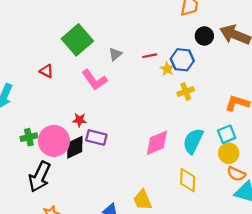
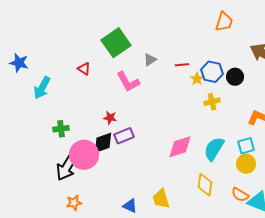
black circle: (204, 36) -> (235, 77), moved
purple rectangle: (96, 137) -> (124, 136), turned -42
pink circle: (54, 141) -> (84, 155), moved
orange semicircle: (236, 174) -> (240, 195), moved

